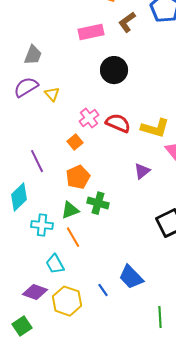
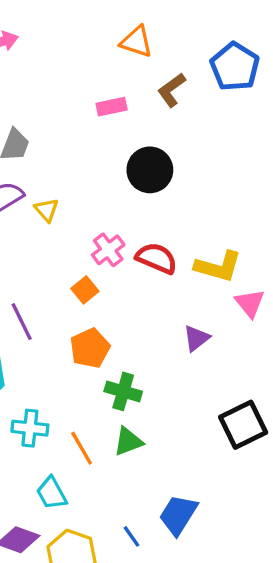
pink rectangle: (91, 32) -> (112, 107), size x0.7
green triangle: (70, 210) -> (128, 441), moved
blue trapezoid: (131, 277) -> (178, 515), turned 76

